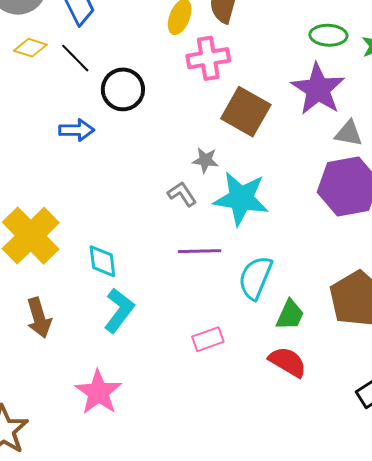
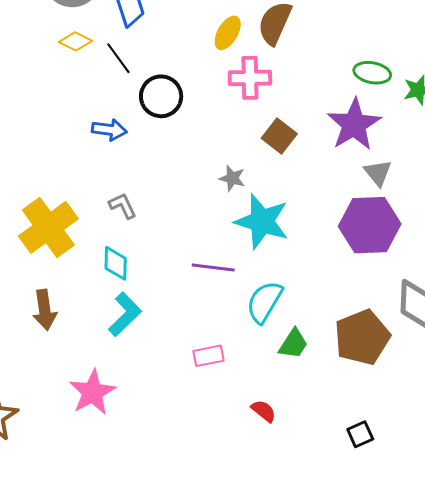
brown square: (246, 112) -> (279, 136), size x0.7
gray triangle: (349, 133) -> (378, 173), turned 32
gray L-shape: (182, 194) -> (123, 206), moved
red semicircle: (288, 362) -> (264, 411), moved, size x0.7

